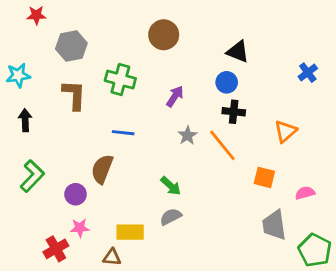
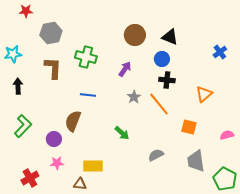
brown circle: (164, 35) -> (135, 35), moved
pink semicircle: (305, 193) -> (227, 135), moved
gray semicircle: (171, 217) -> (156, 155), moved
red cross: (56, 249) -> (30, 178), moved

